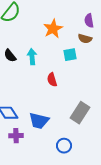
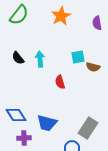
orange star: (53, 29) -> (61, 16), moved
brown semicircle: (85, 39) -> (93, 67), moved
gray rectangle: (80, 113) -> (88, 128), moved

